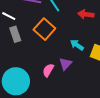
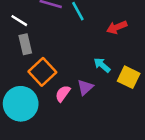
red arrow: (86, 14) -> (117, 27), turned -35
orange square: (44, 29) -> (42, 72), moved

